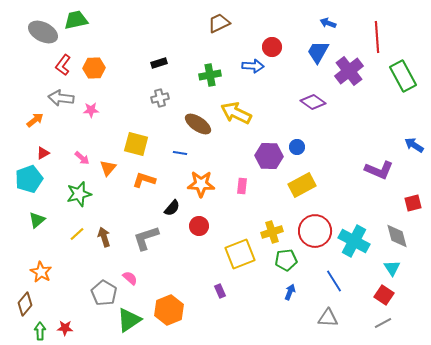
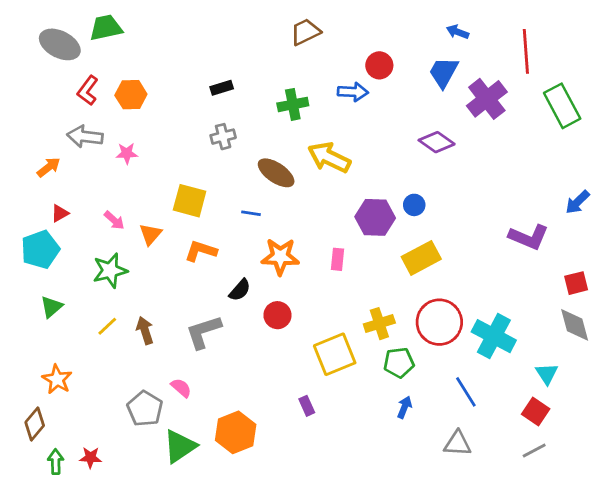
blue arrow: (414, 145) -> (577, 202), turned -78
gray diamond: (397, 236) -> (575, 325), moved

